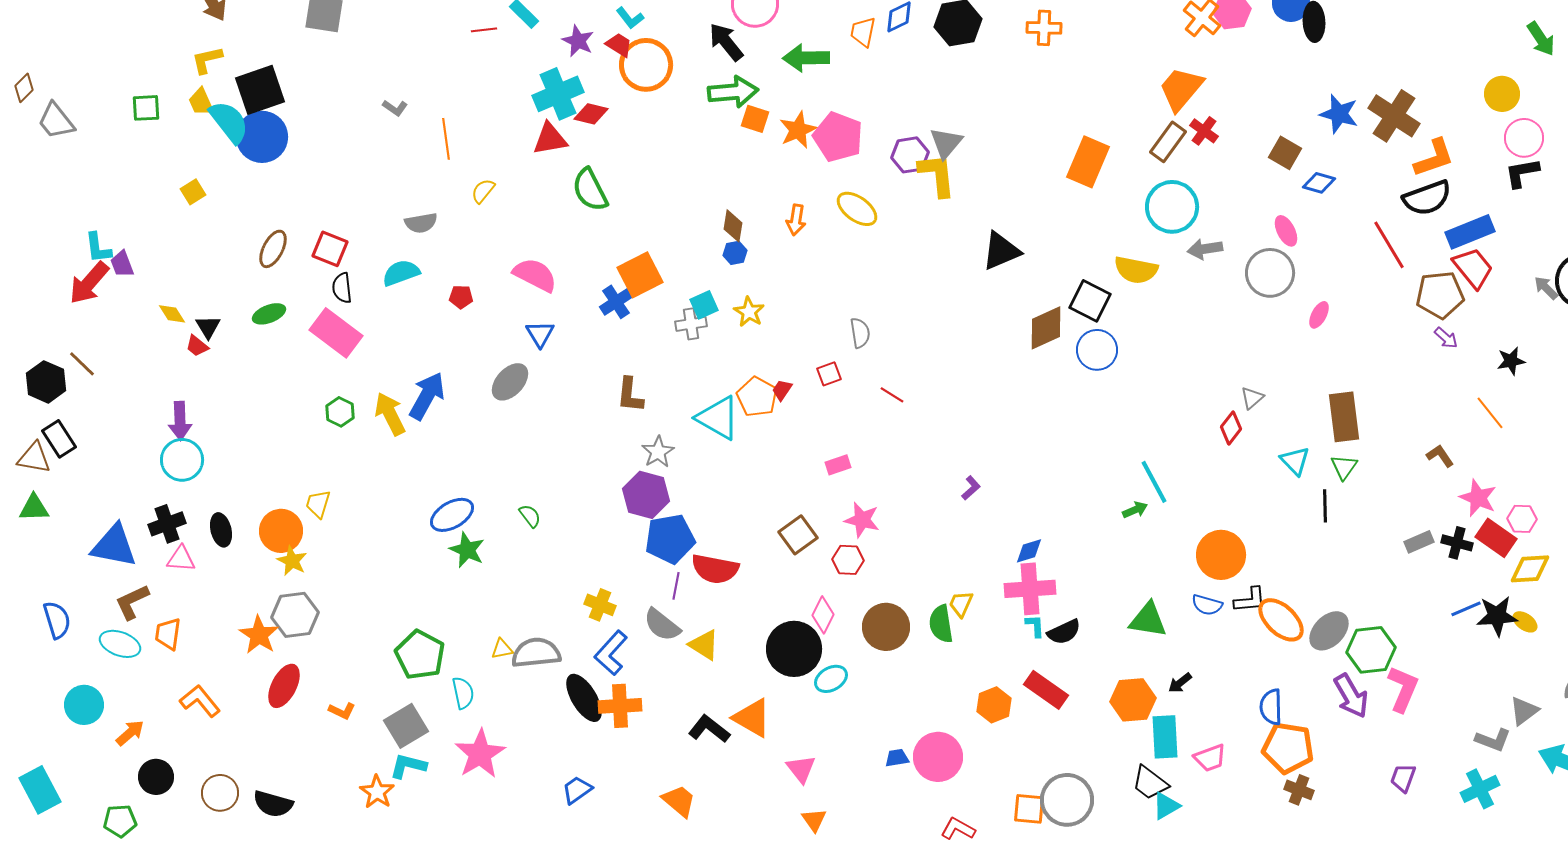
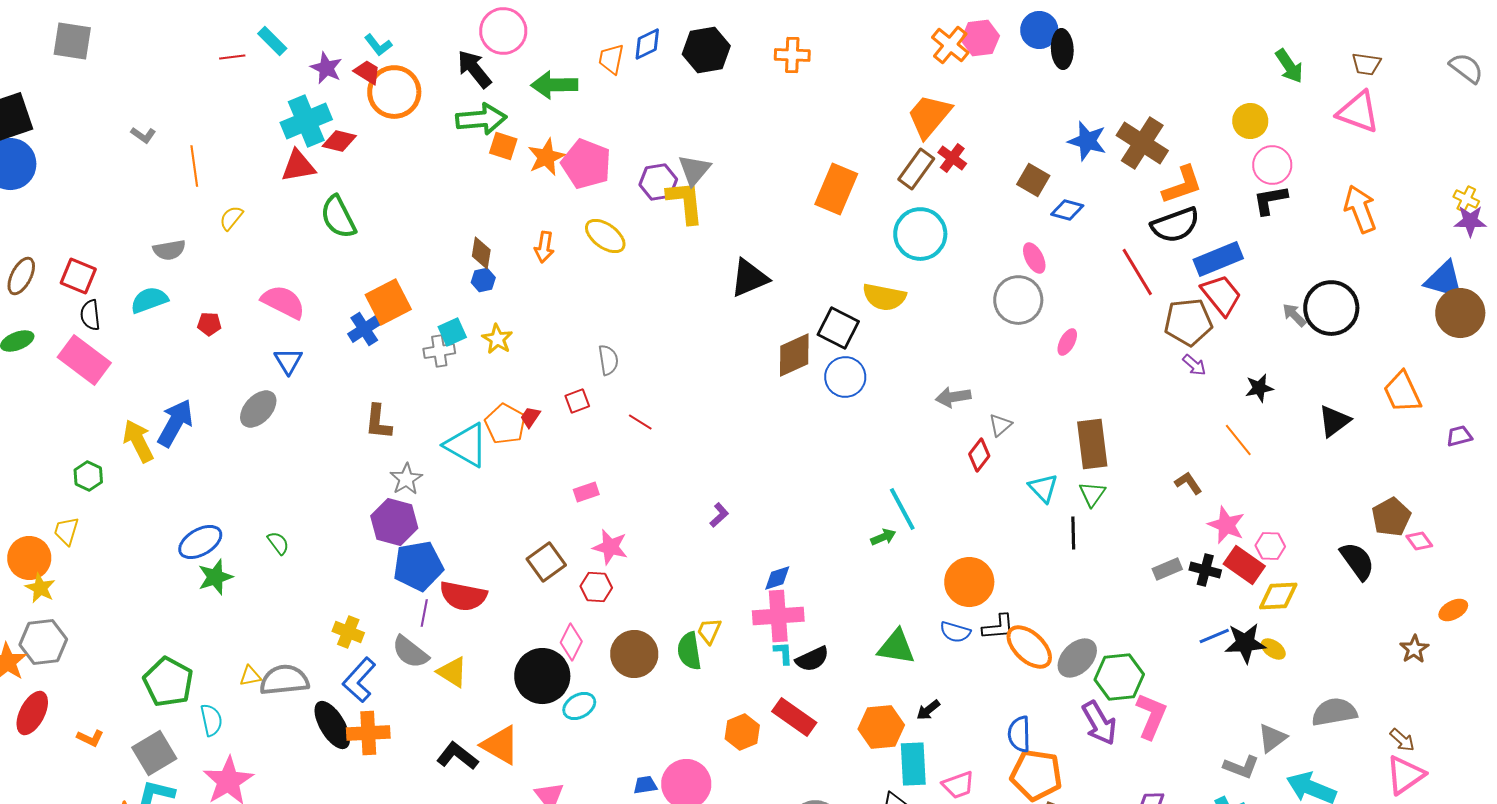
gray arrow: (1205, 249) -> (953, 397), moved
green hexagon: (340, 412) -> (88, 476), moved
green star: (467, 550) -> (215, 577), turned 30

